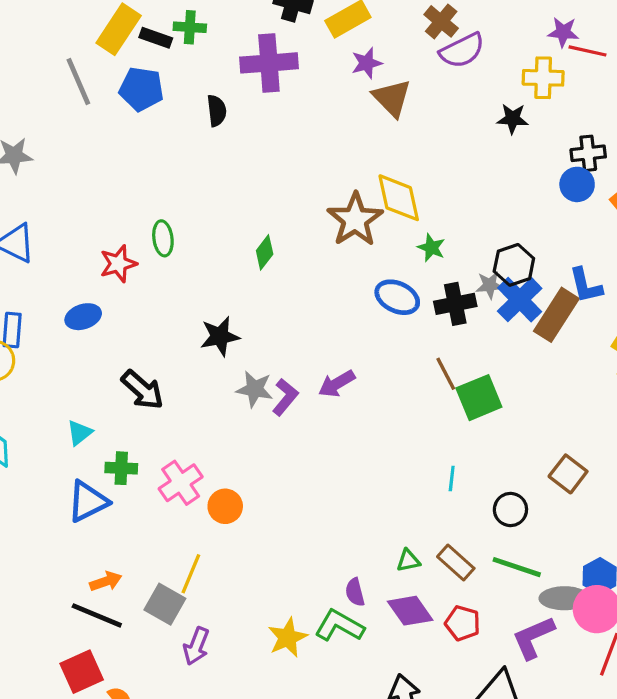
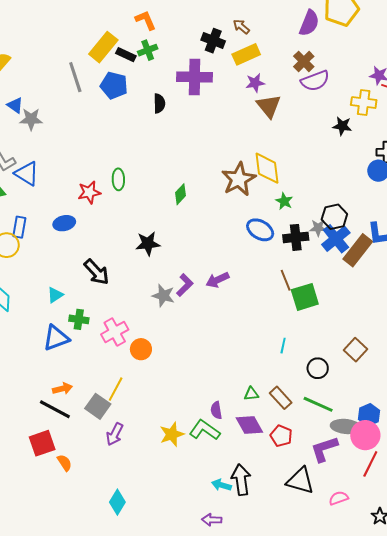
green cross: (190, 27) -> (148, 50), turned -30
gray star: (255, 389) -> (163, 296), moved

